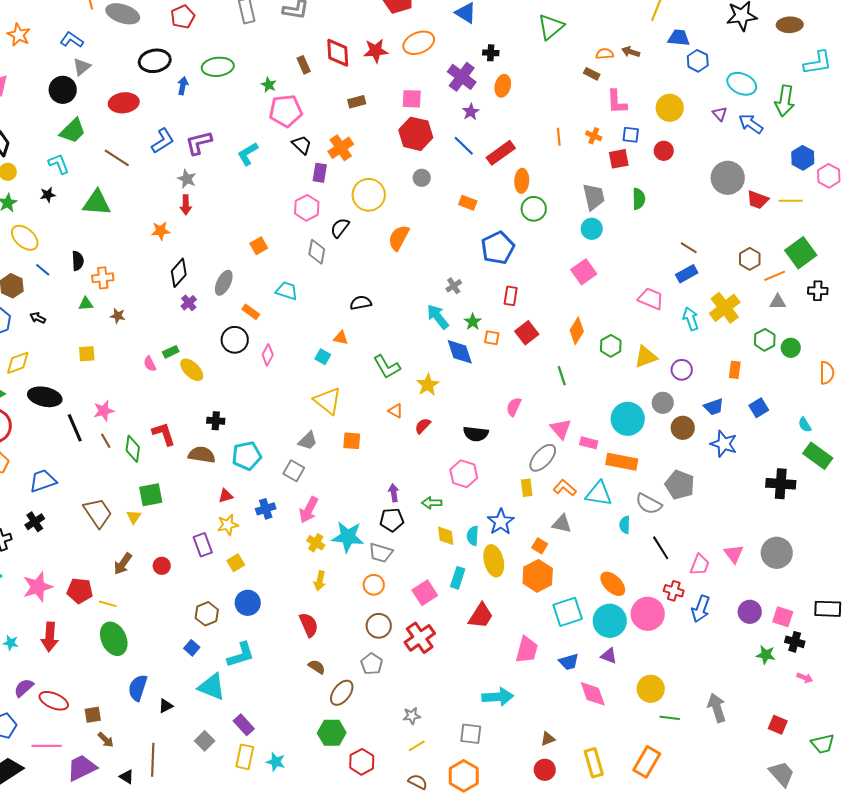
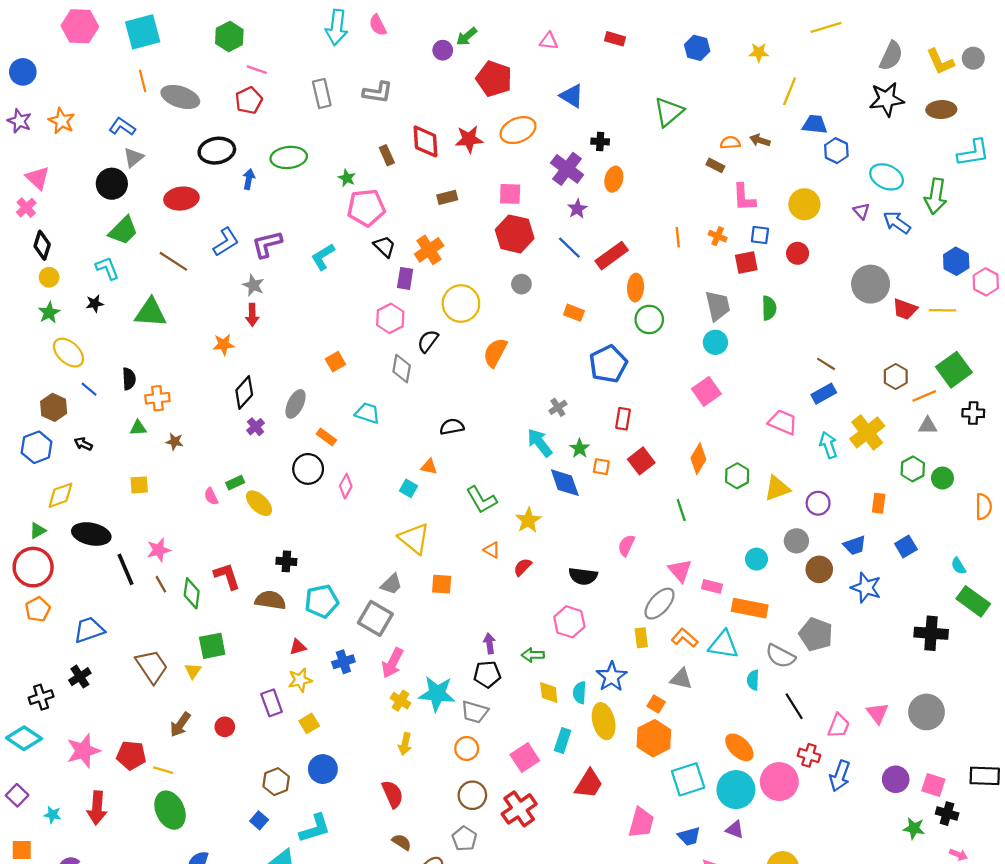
cyan circle: (628, 419) -> (756, 559), size x0.6
gray square: (294, 471) -> (375, 618), size x1.4

